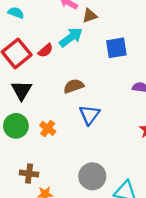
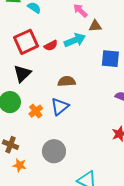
blue triangle: (89, 115) -> (60, 107), moved
gray circle: (92, 176) -> (54, 151), moved

